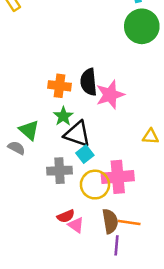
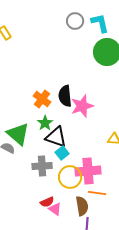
orange cross: (59, 86) -> (42, 99), turned 30
green triangle: (29, 130) -> (18, 134), size x1.4
orange line: (129, 223) -> (97, 193), moved

